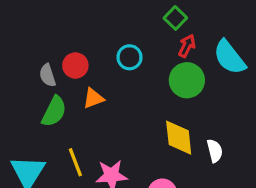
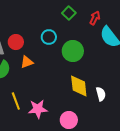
green square: (175, 18) -> (69, 13), moved
red arrow: (187, 46) -> (95, 18), moved
green circle: (187, 80) -> (73, 51), moved

